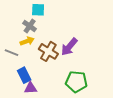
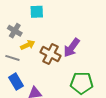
gray cross: (30, 26) -> (15, 31), moved
blue rectangle: (24, 75) -> (16, 82), moved

